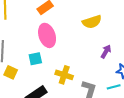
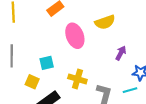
pink ellipse: (47, 35) -> (75, 36), moved
yellow square: (11, 72) -> (32, 82), moved

